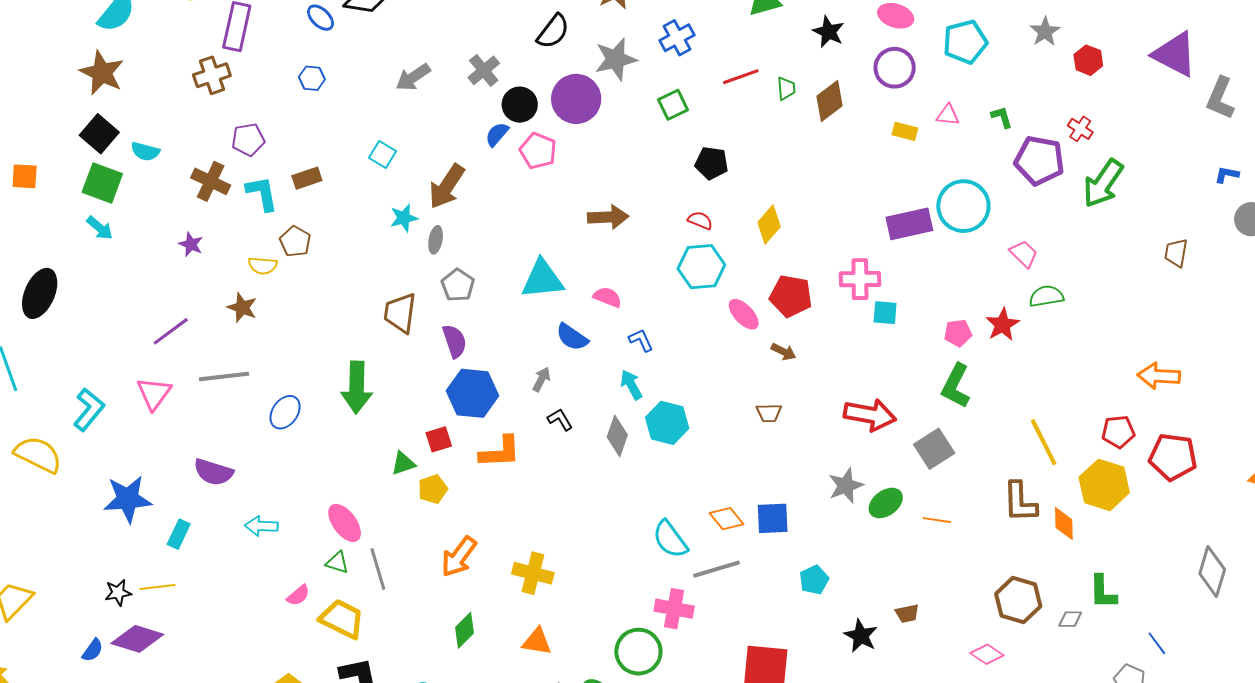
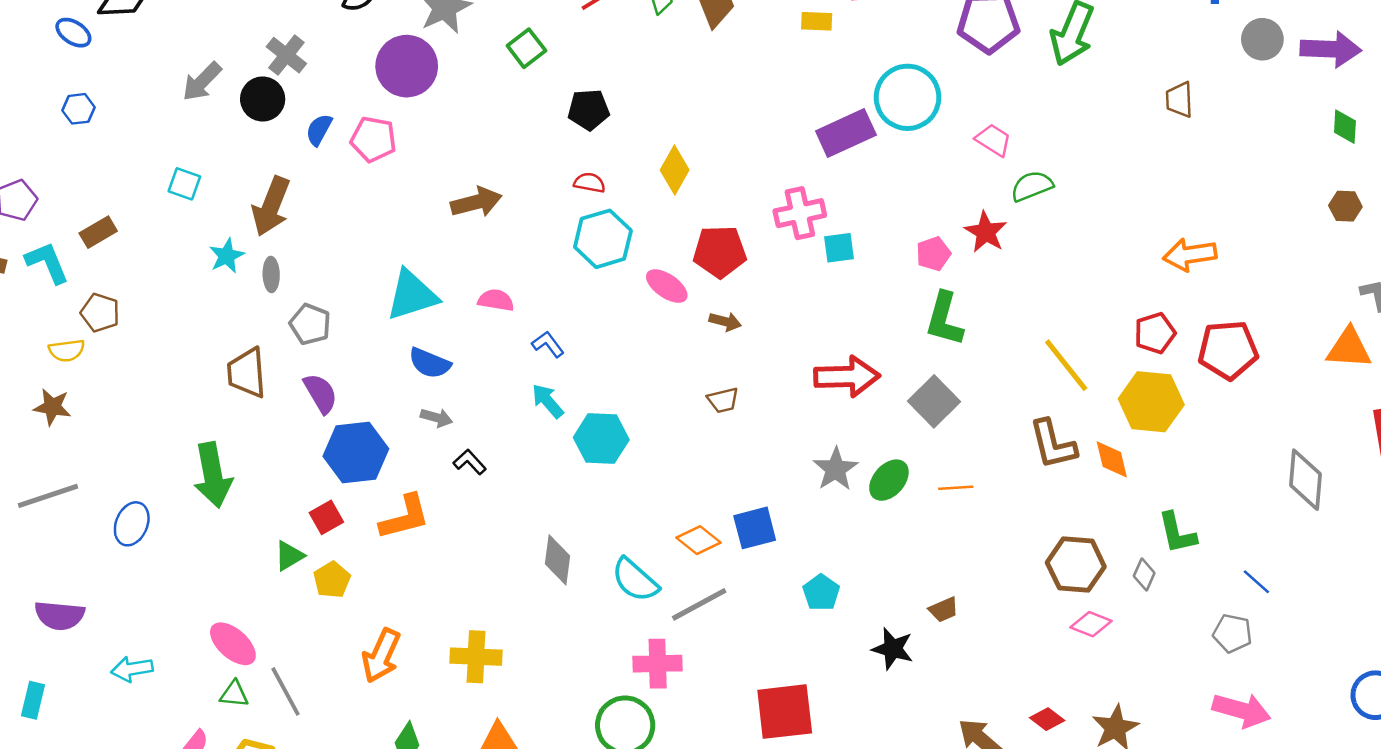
black circle: (520, 105) -> (263, 99), moved
blue semicircle: (572, 337) -> (430, 363), moved
gray arrow: (541, 379) -> (436, 418), turned 90
gray diamond: (617, 436) -> (557, 560), moved
gray diamond: (1070, 619) -> (1144, 575), turned -55
pink diamond: (987, 654) -> (1091, 624), moved

